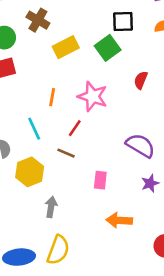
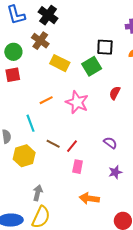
yellow rectangle: (66, 47) -> (60, 63), turned 48
orange line: (52, 97) -> (46, 100), turned 48
red line: (75, 128) -> (72, 146), moved
purple semicircle: (140, 146) -> (110, 143), size x0.6
gray arrow: (51, 207) -> (38, 193), moved

